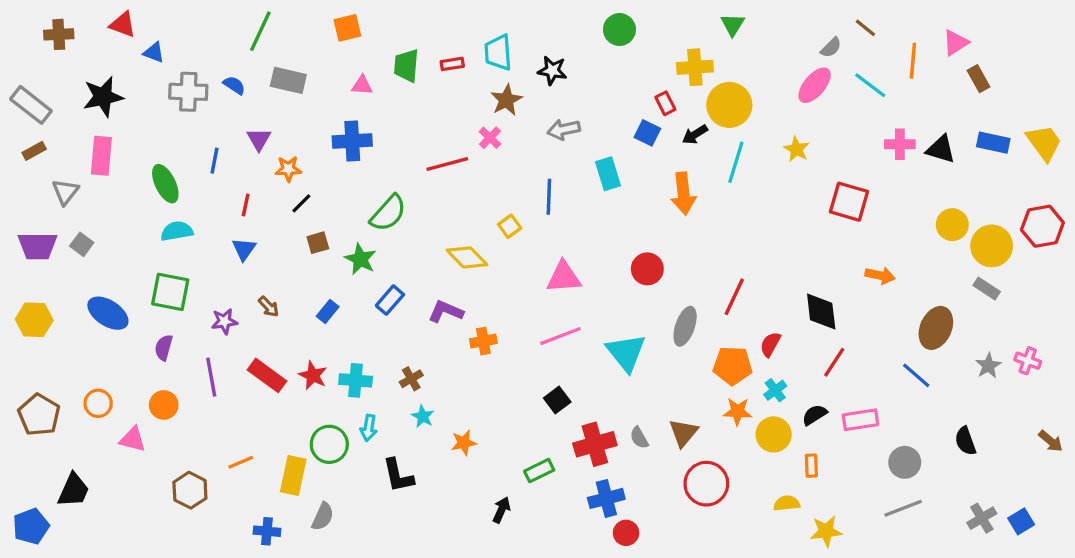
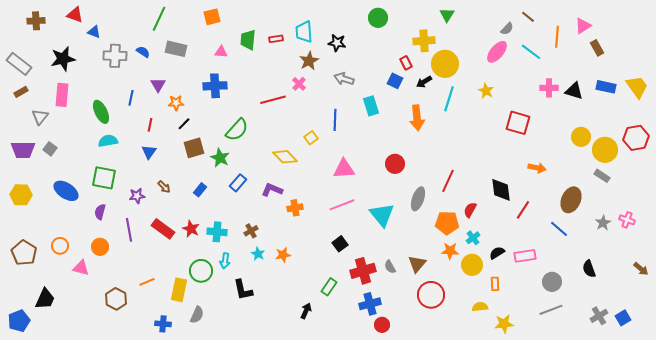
gray arrow: (564, 130) -> (344, 79), turned 30
brown square: (318, 243) -> (194, 148), size x1.5
red line: (834, 362) -> (523, 210), moved
orange star: (464, 443) -> (283, 255), moved
green rectangle: (539, 471) -> (329, 287), turned -30

